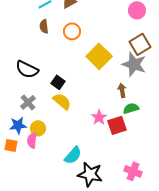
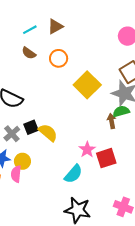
brown semicircle: (44, 26) -> (29, 53), turned -48
black square: (58, 82) -> (31, 127), moved, turned 32
green semicircle: (131, 108) -> (121, 111), moved
cyan semicircle: (73, 155) -> (73, 174), moved

